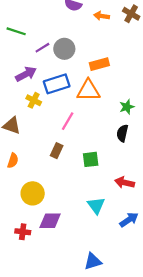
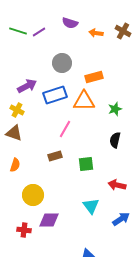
green line: (16, 31) -> (18, 31), moved
purple line: (42, 48) -> (39, 32), moved
yellow cross: (34, 100) -> (17, 110), moved
green star: (127, 107) -> (115, 109), moved
brown rectangle: (57, 151) -> (55, 156), turned 48

